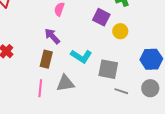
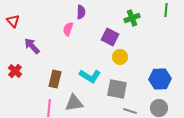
yellow circle: (120, 31) -> (120, 57), moved
purple arrow: (52, 36) -> (32, 46), moved

